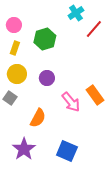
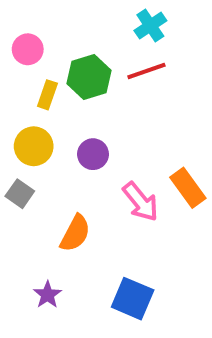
red line: (94, 29) -> (146, 71), moved, turned 30
yellow rectangle: (15, 48) -> (47, 95), moved
purple star: (24, 149) -> (47, 295), size x0.6

